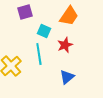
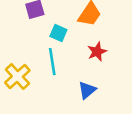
red star: (65, 45) -> (97, 52), moved

